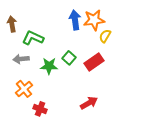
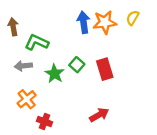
yellow semicircle: (105, 36) -> (133, 18), moved
red rectangle: (94, 62) -> (105, 69), turned -72
green star: (49, 66) -> (55, 74), turned 30

